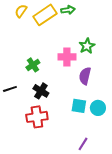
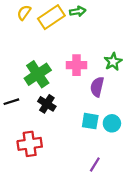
green star: (87, 46) -> (113, 62), moved
green cross: (33, 65) -> (38, 74), size x1.6
red cross: (37, 117) -> (30, 144), moved

